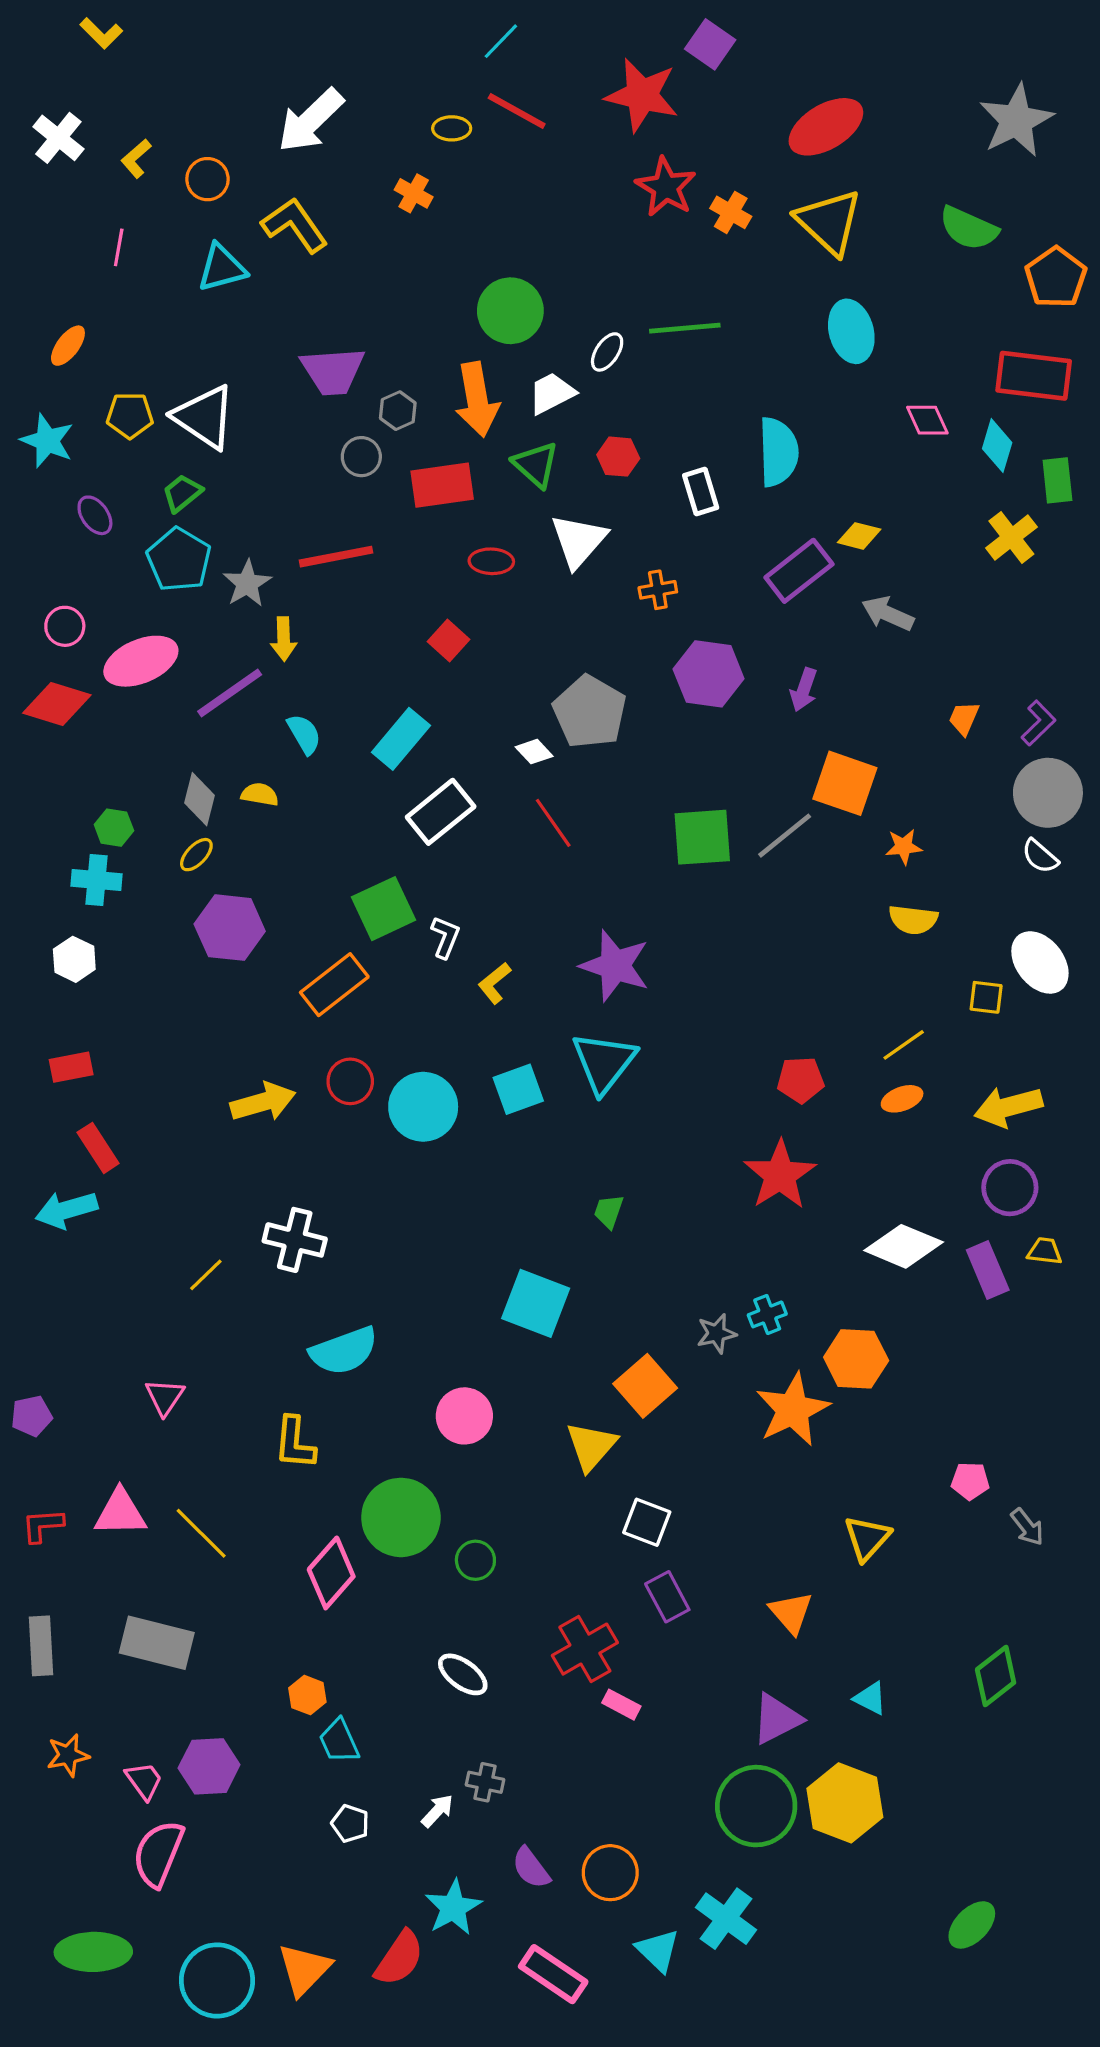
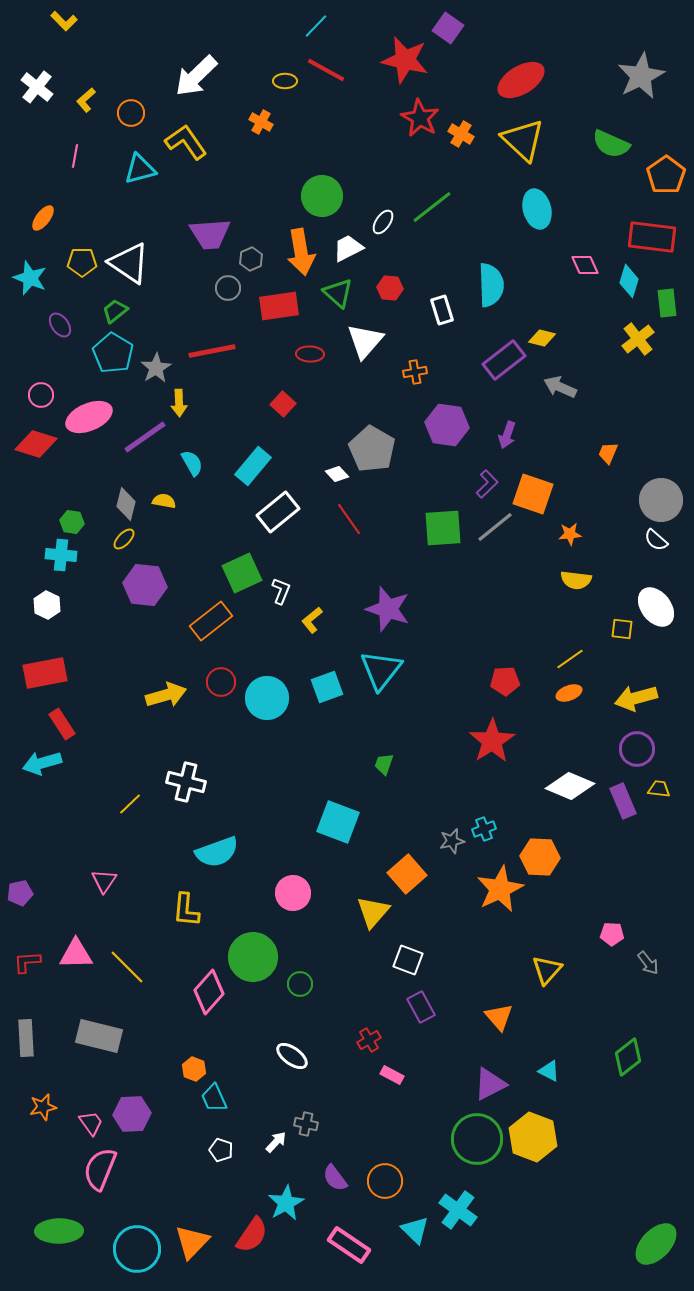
green line: (685, 328) -> (432, 207), turned -33
purple L-shape: (1038, 723) -> (487, 484), moved
red rectangle: (71, 1067) -> (45, 673), size x1.6
red cross: (585, 1649) -> (369, 1040), size x0.6
green ellipse: (972, 1925) -> (656, 1244), moved, size x1.4

